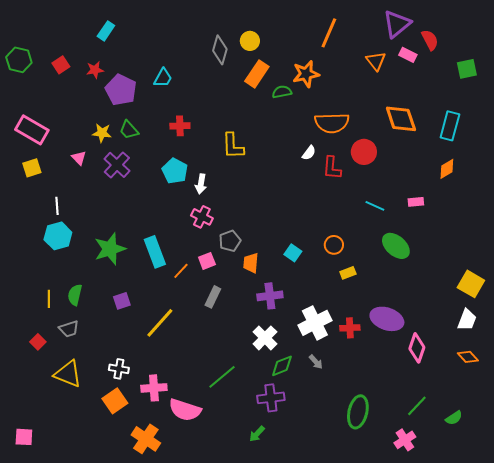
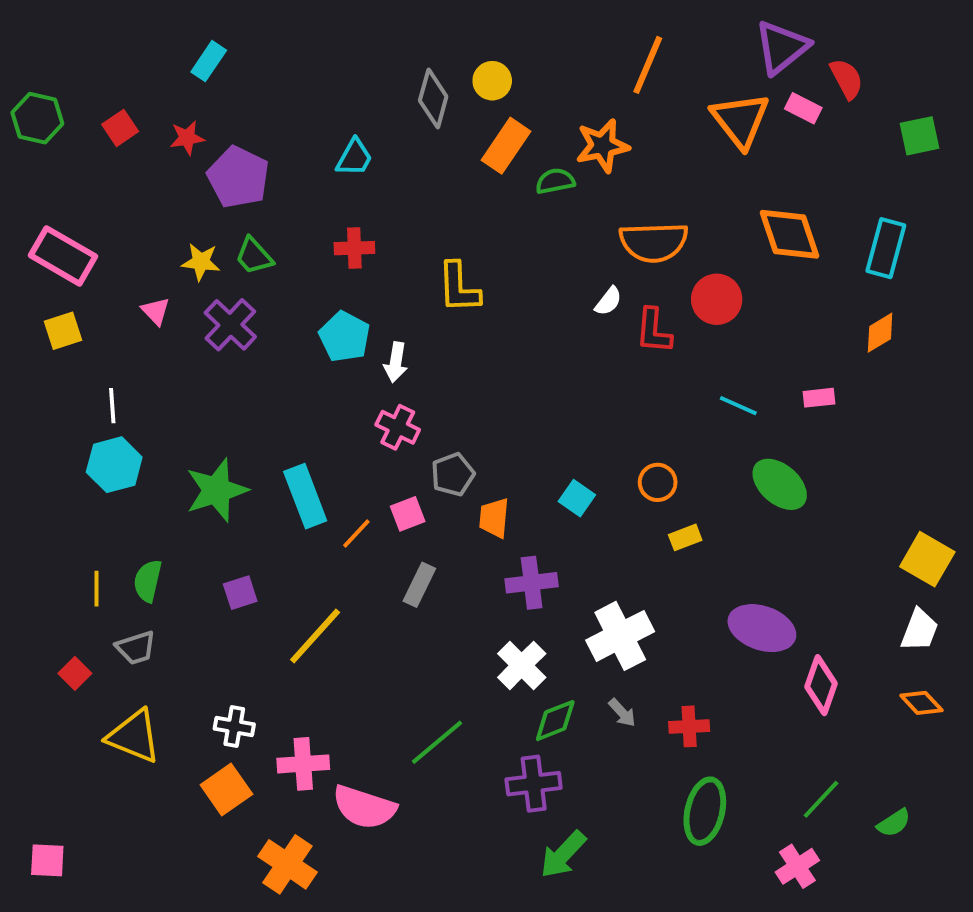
orange triangle: (376, 61) -> (740, 120), size x1.5
cyan trapezoid: (163, 78) -> (354, 158), moved
red cross: (350, 328) -> (689, 726), moved
green arrow: (257, 434) -> (563, 854), moved, size x1.5

